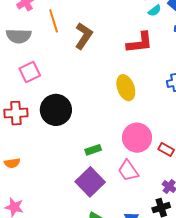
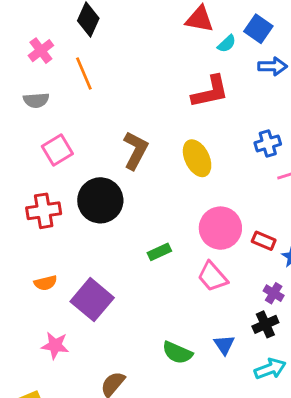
gray semicircle: (19, 36) -> (36, 100), size x0.7
brown L-shape: (84, 36) -> (135, 150), moved
purple square: (90, 182) -> (92, 300), moved

